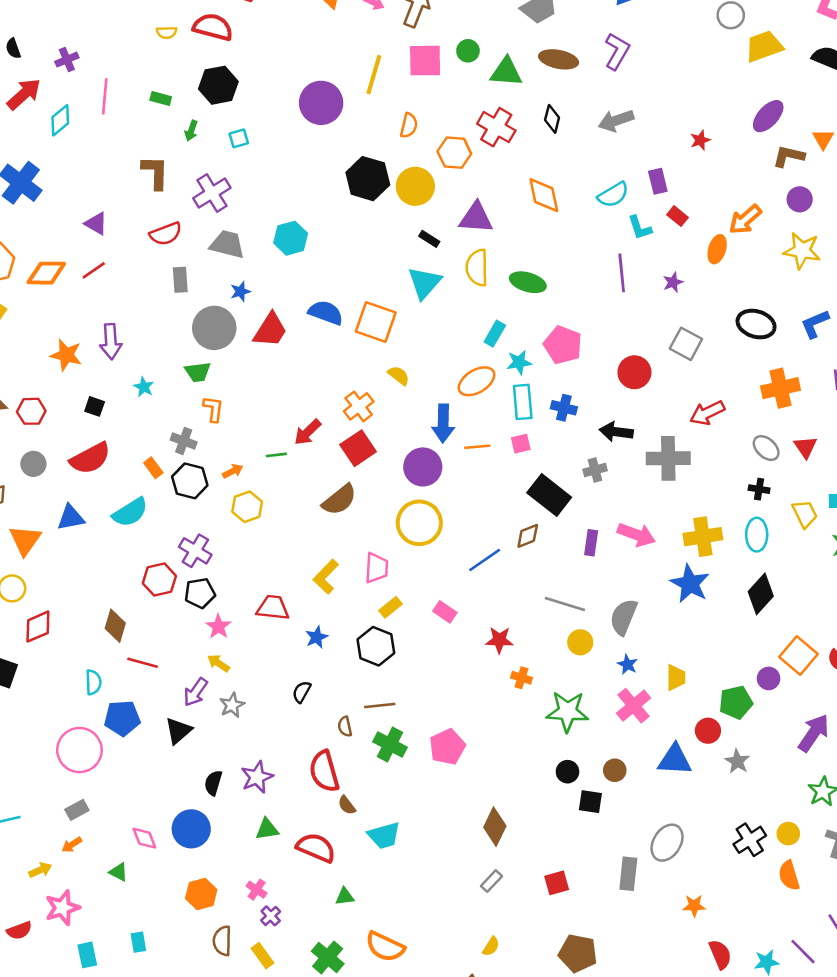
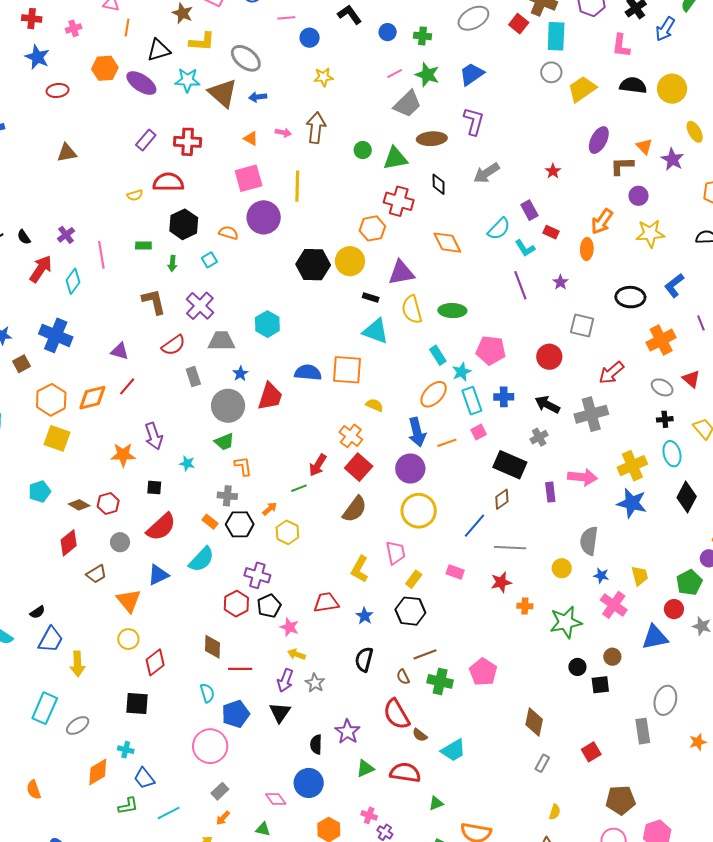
pink square: (425, 61) -> (249, 178), moved
orange semicircle: (409, 125) -> (228, 233), moved, turned -72
cyan triangle: (424, 283) -> (376, 331), turned -36
cyan rectangle: (495, 334) -> (438, 355), turned -48
black arrow: (616, 432) -> (547, 405), turned 35
gray line: (565, 604) -> (510, 548), moved
black semicircle: (302, 692) -> (364, 659), size x1.4

